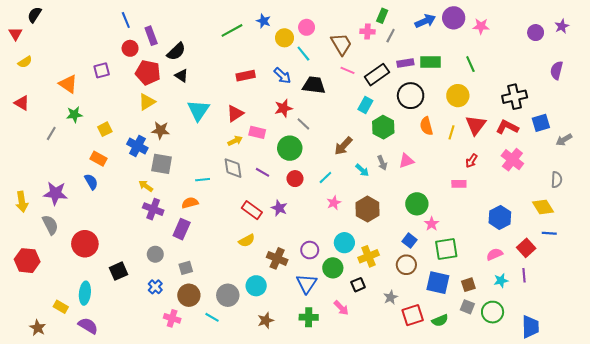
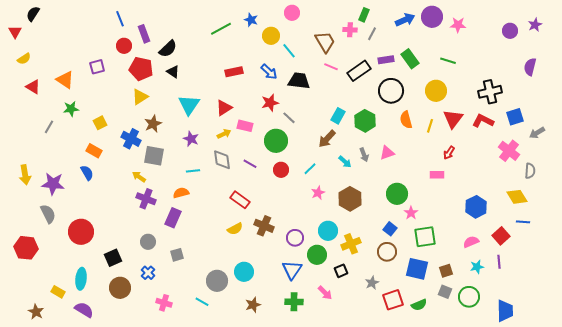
pink circle: (307, 27) -> (292, 13), moved
green rectangle: (431, 62) -> (410, 59), turned 54
green line: (470, 64) -> (448, 61), turned -49
red triangle: (22, 103) -> (33, 87), moved
cyan rectangle: (365, 105) -> (338, 116), moved
brown star: (161, 130) -> (153, 124), turned -30
pink cross: (512, 160) -> (509, 151), moved
yellow arrow: (22, 202) -> (25, 175), moved
purple star: (279, 208) -> (191, 139), moved
brown cross: (277, 258) -> (264, 226), moved
brown circle: (189, 295) -> (120, 288), moved

